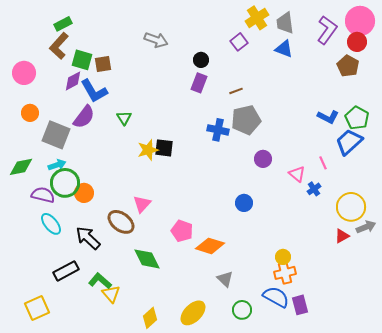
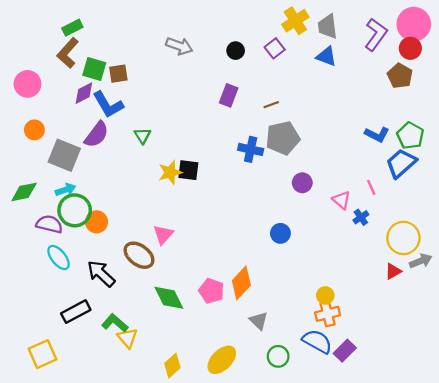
black circle: (201, 60) -> (236, 51), moved
pink pentagon: (182, 231) -> (211, 291), moved
orange diamond: (210, 246) -> (241, 283), turned -64
purple rectangle: (300, 305) -> (345, 351), turned 60

